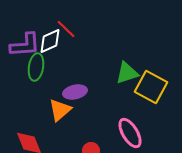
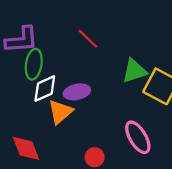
red line: (66, 29) -> (88, 39), moved
white diamond: (50, 41) -> (45, 89), moved

